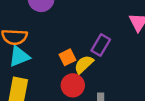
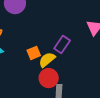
red circle: (73, 85) -> (49, 78), moved

